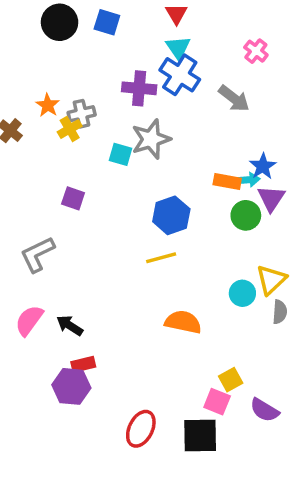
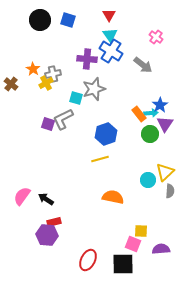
orange rectangle: (227, 181) -> (139, 114), turned 42
gray L-shape: (38, 254) -> (63, 119), moved
yellow square: (231, 380) -> (141, 231), turned 32
purple semicircle: (264, 410) -> (161, 249), turned 144

